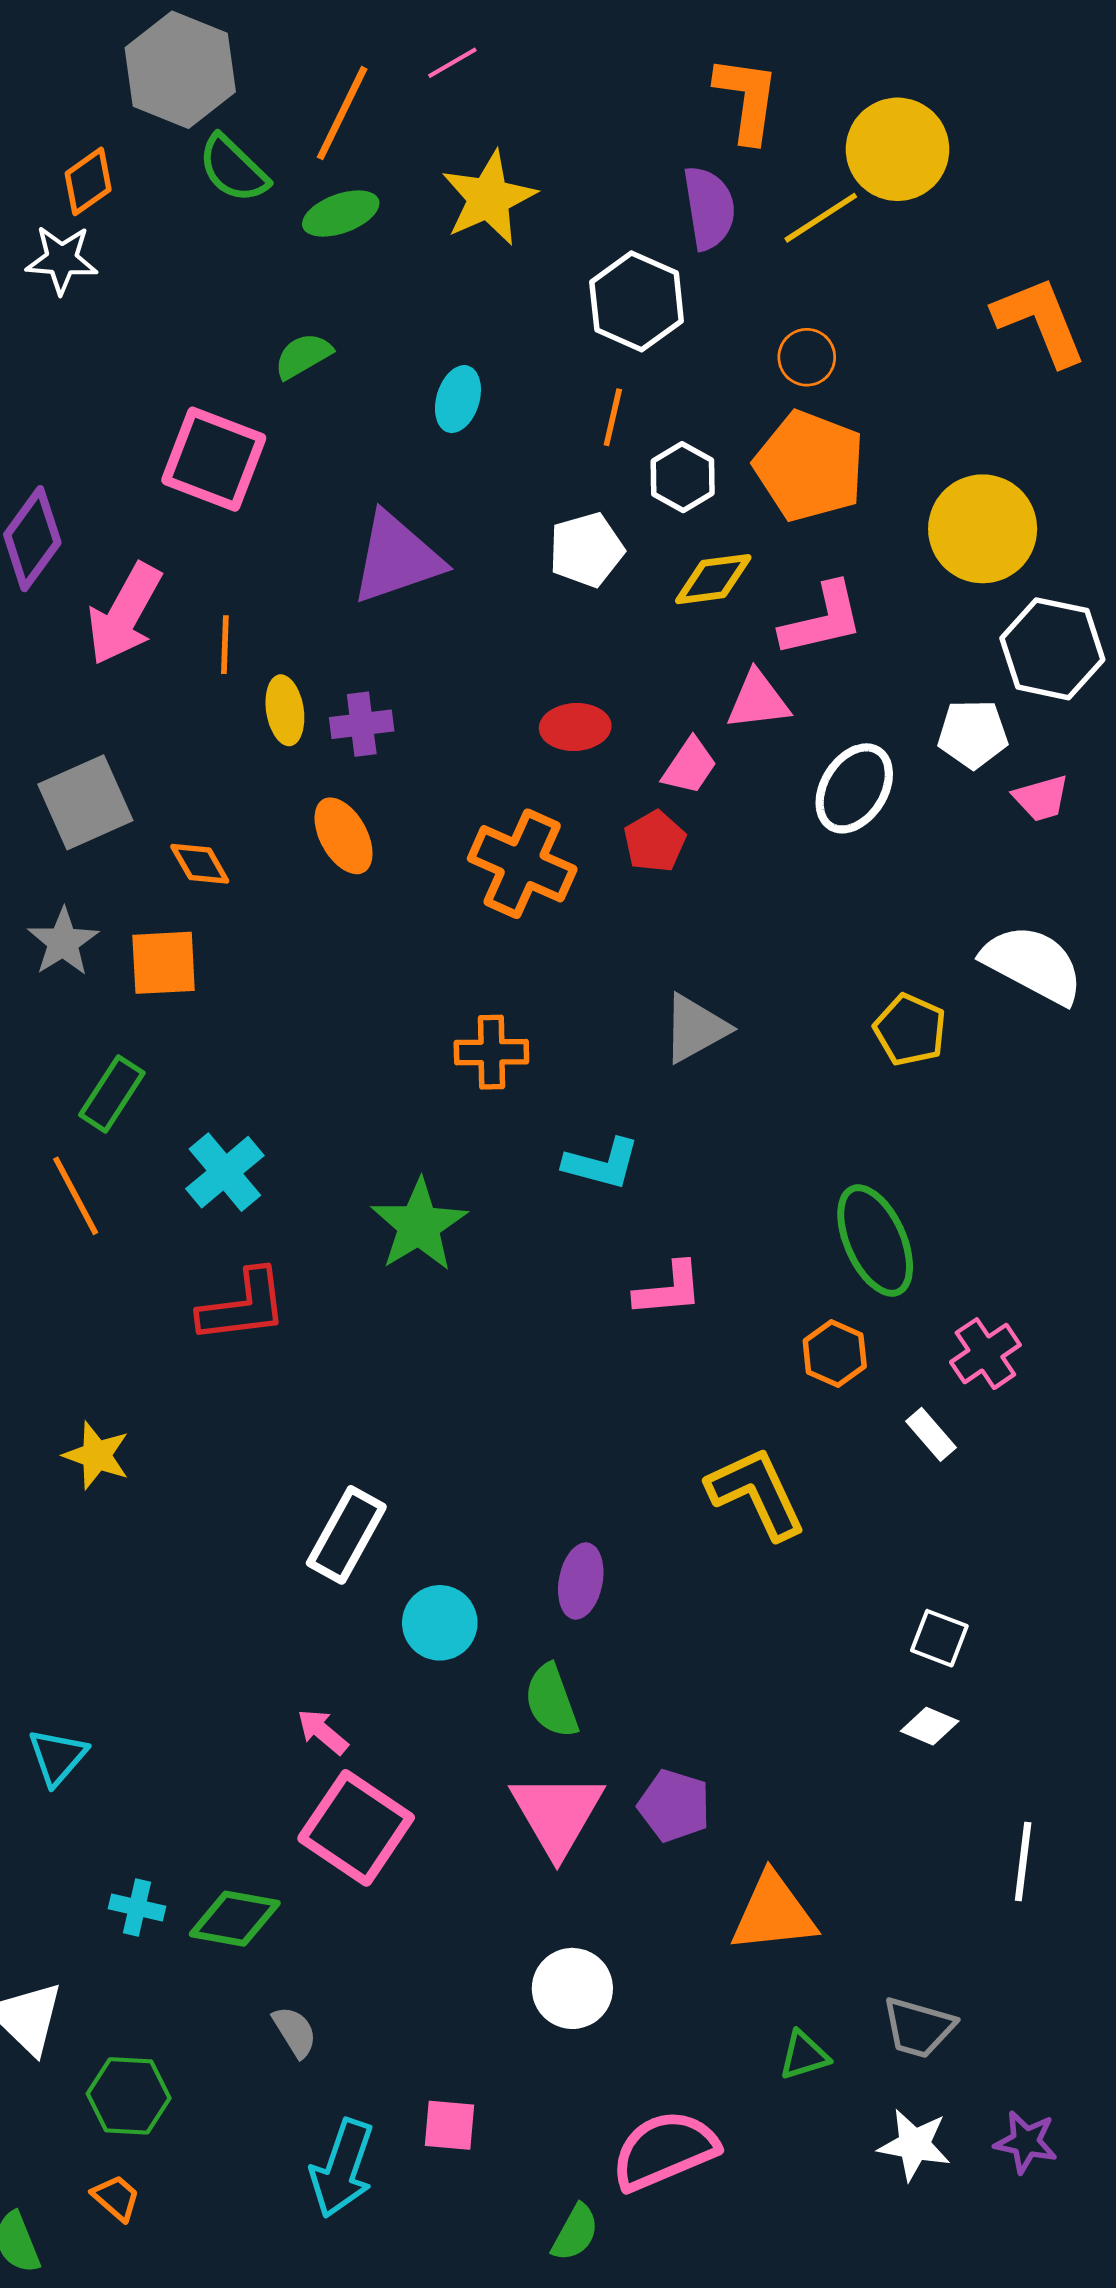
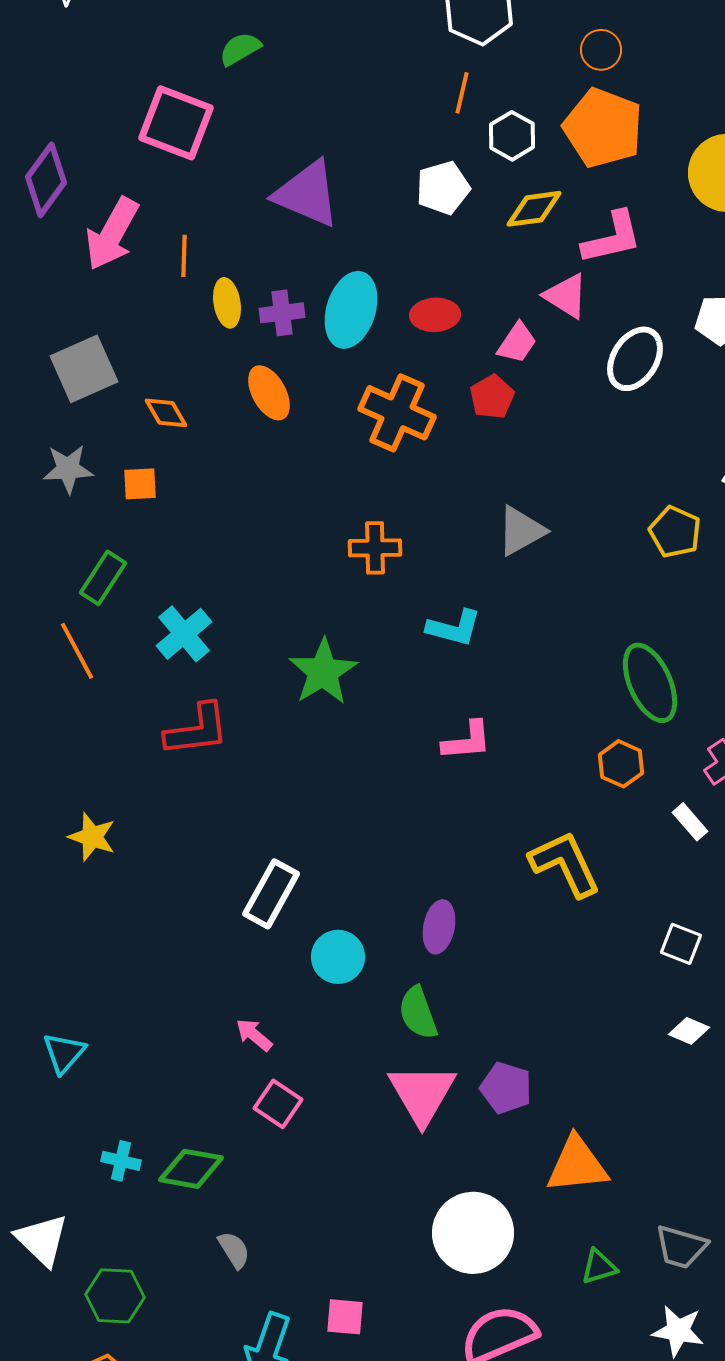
cyan ellipse: (458, 399) -> (351, 310), moved, size x1.6
purple triangle: (397, 558) -> (307, 194), turned 42
pink triangle: (758, 700) -> (566, 296), turned 39
gray star: (63, 942) -> (68, 469), turned 30
orange square: (164, 963) -> (140, 484), size x0.7
pink L-shape: (669, 1289) -> (467, 741), moved
white square: (939, 1638) -> (681, 944), moved
pink square: (356, 1828) -> (278, 1104), size x0.6
white circle: (572, 1988) -> (473, 1233), moved, size x1.4

